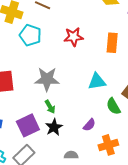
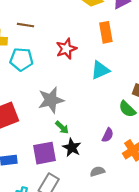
orange rectangle: (112, 43) -> (106, 32), moved
cyan triangle: (97, 81) -> (100, 70), moved
purple square: (28, 125) -> (45, 153), turned 30

